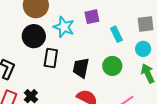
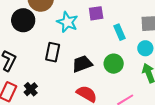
black circle: (34, 36) -> (23, 20), moved
black trapezoid: (81, 68) -> (82, 64), turned 55

